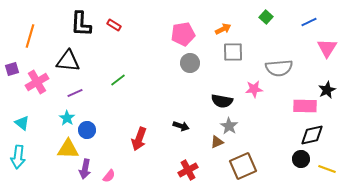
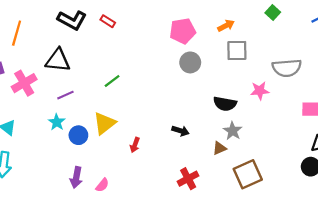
black L-shape: (81, 24) -> (72, 20), turned -64
red arrow: (139, 139) -> (135, 145), size x0.6
yellow triangle: (68, 149) -> (104, 123), moved, turned -40

